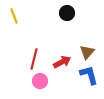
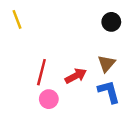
black circle: (67, 13) -> (111, 22), moved

